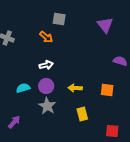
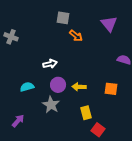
orange arrow: (46, 37) -> (76, 36), moved
purple circle: (46, 86) -> (58, 85), moved
red square: (112, 131) -> (98, 130), moved, turned 32

